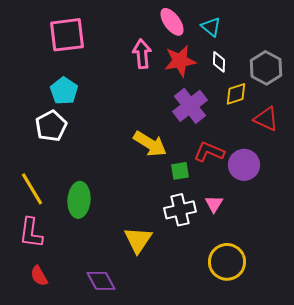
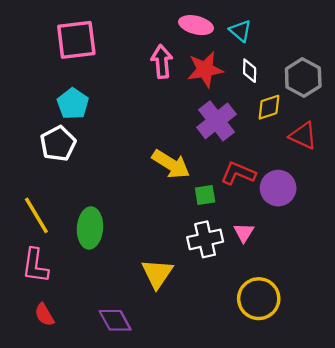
pink ellipse: (172, 22) -> (196, 25), turned -40

